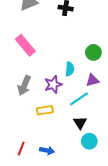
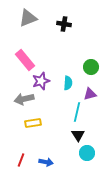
purple star: (53, 84) -> (41, 81), moved
gray arrow: (24, 85) -> (24, 99), turned 54
cyan line: (79, 99) -> (77, 112), turned -42
yellow rectangle: (45, 110) -> (33, 123), moved

